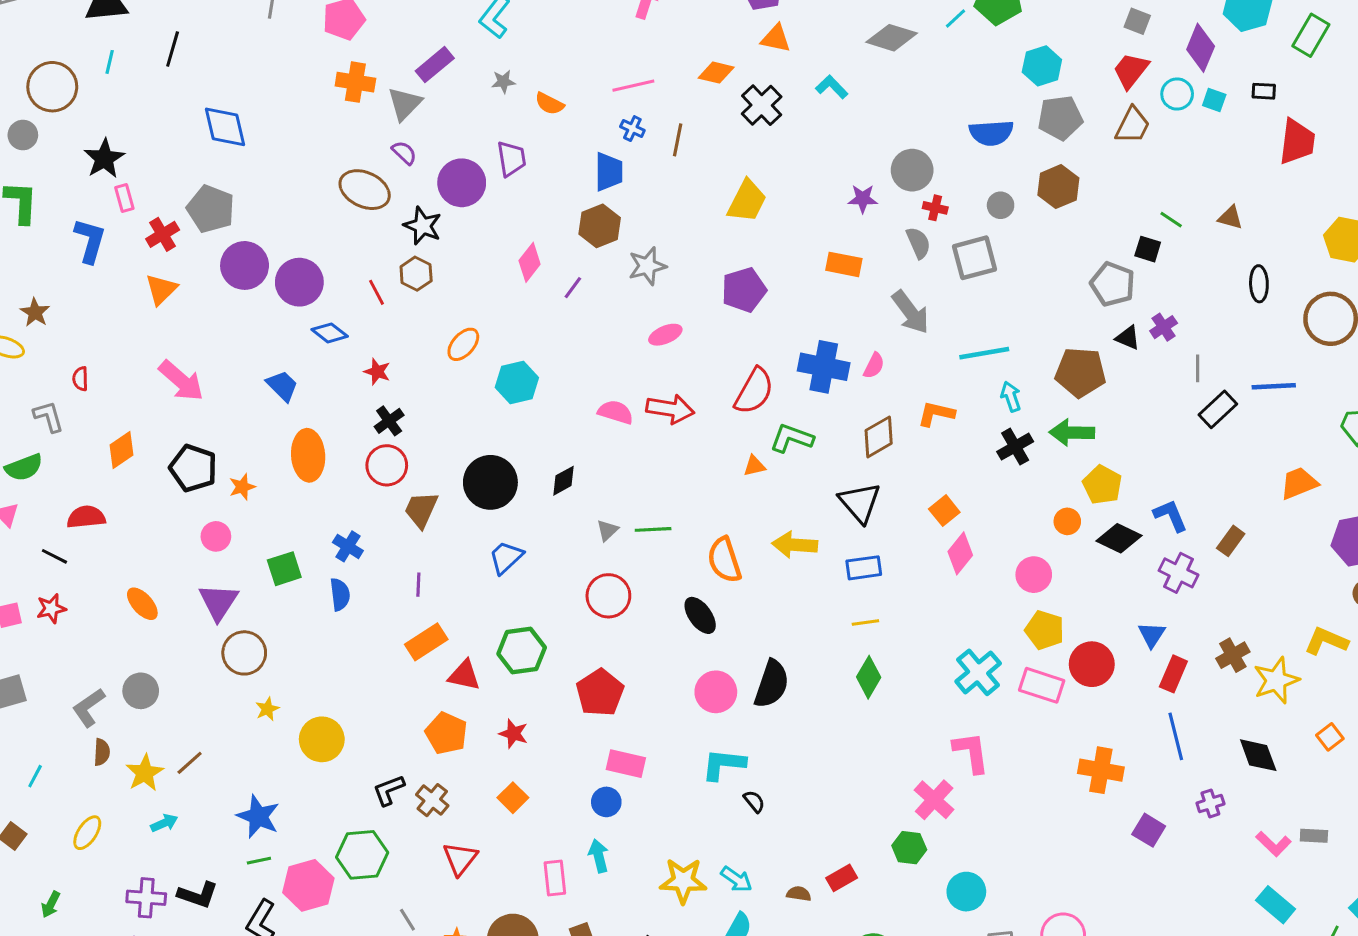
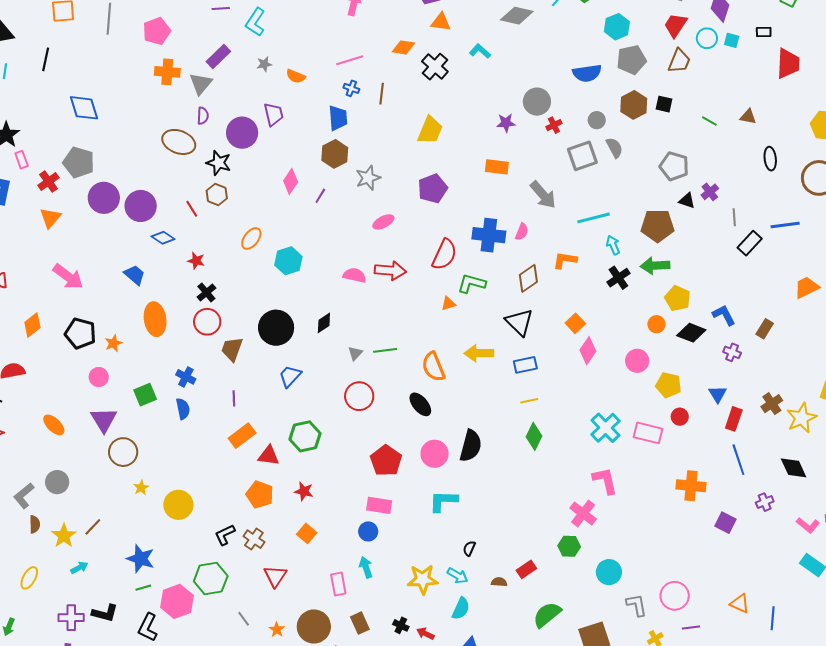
purple semicircle: (404, 153) -> (203, 116), turned 54
red cross: (935, 208) -> (554, 125), turned -35
gray semicircle: (918, 243) -> (614, 148), moved
black square: (1148, 249) -> (664, 104), moved
purple cross: (1178, 573) -> (732, 352), size x0.7
yellow pentagon: (1045, 630) -> (668, 385), moved
red circle: (1092, 664) -> (680, 417), size x0.6
red pentagon: (600, 693) -> (386, 461), moved
black semicircle: (754, 801) -> (469, 548), moved, turned -112

